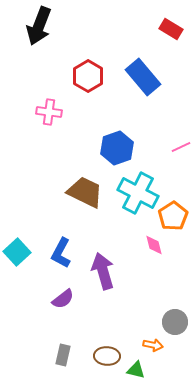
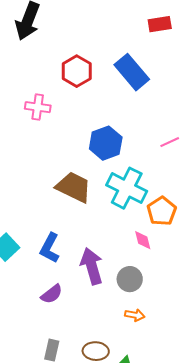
red rectangle: (171, 29) -> (160, 24), turned -40
gray circle: (175, 322) -> (130, 279), moved
orange arrow: (153, 345) -> (135, 315), moved

